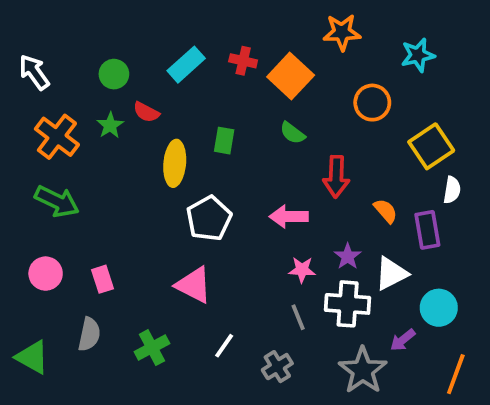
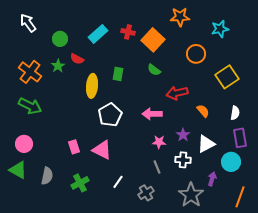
white arrow: (34, 72) -> (28, 23), moved
red arrow: (336, 177) -> (177, 93), turned 75
white semicircle: (452, 190) -> (235, 113), moved
purple rectangle: (427, 230) -> (240, 138), moved
pink rectangle: (103, 279) -> (74, 147), moved
white cross: (348, 304) -> (183, 160), size x0.7
purple arrow: (403, 340) -> (212, 179), turned 144
green triangle: (32, 357) -> (18, 170), moved

